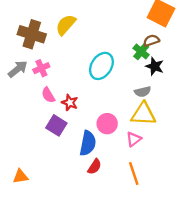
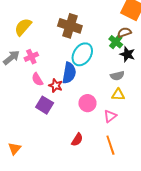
yellow semicircle: (66, 25) -> (23, 27), moved
brown cross: (32, 34) -> (70, 26), moved
yellow triangle: (143, 114) -> (118, 95), size x0.6
blue semicircle: (88, 143) -> (69, 73), moved
orange triangle: (20, 176) -> (14, 148), turned -40

